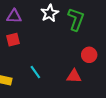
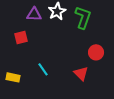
purple triangle: (14, 16) -> (34, 14), moved
red triangle: (74, 76) -> (81, 73), turned 42

